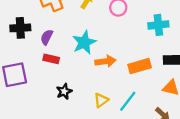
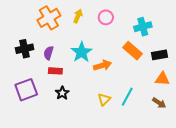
orange rectangle: (140, 66) -> (133, 51), moved, turned 66
black star: (64, 91) -> (62, 93), moved

